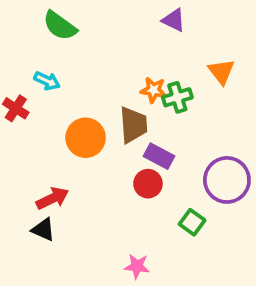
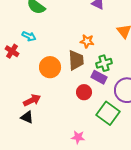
green cross: (177, 97) -> (104, 63), moved
purple rectangle: (159, 156) -> (99, 77), moved
green square: (192, 222) -> (108, 113), size x1.6

